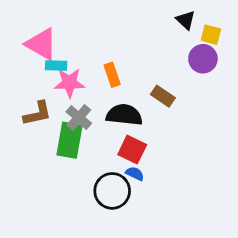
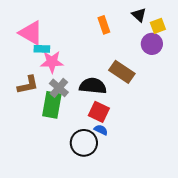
yellow square: (211, 35) -> (158, 26), turned -35
orange rectangle: (112, 75) -> (104, 25), moved
brown rectangle: (163, 96) -> (122, 72), size x1.4

